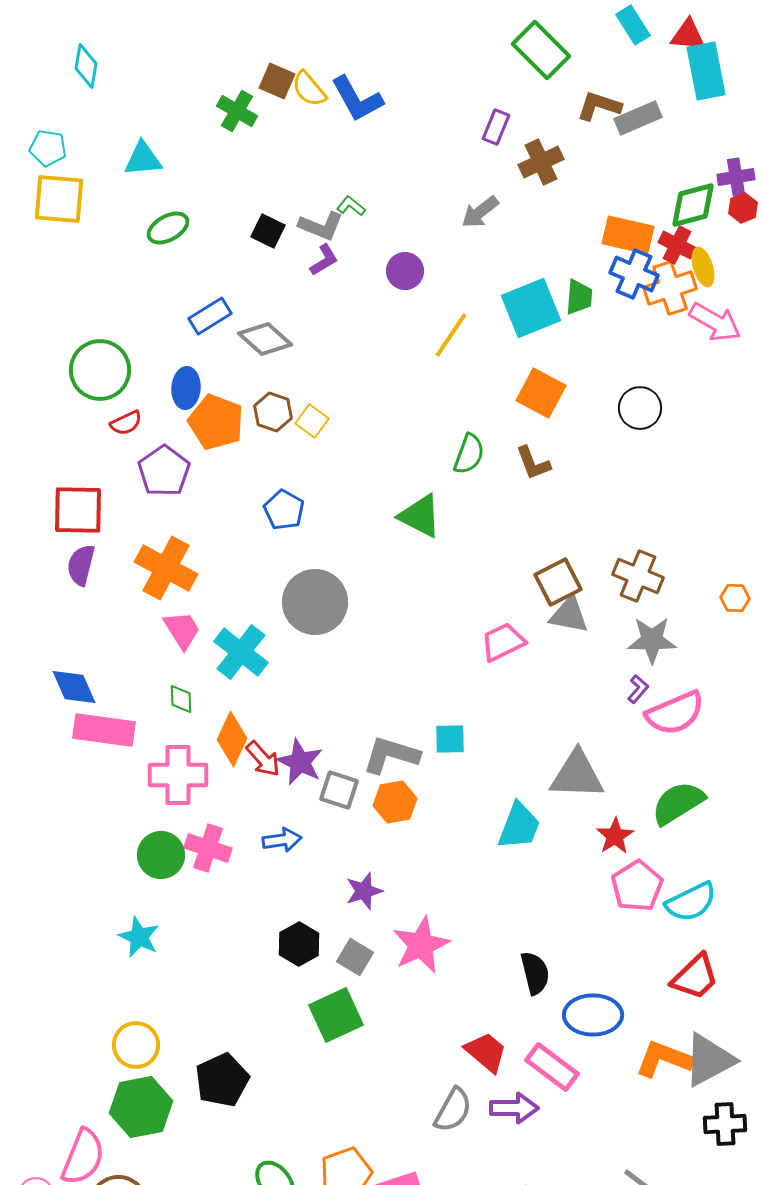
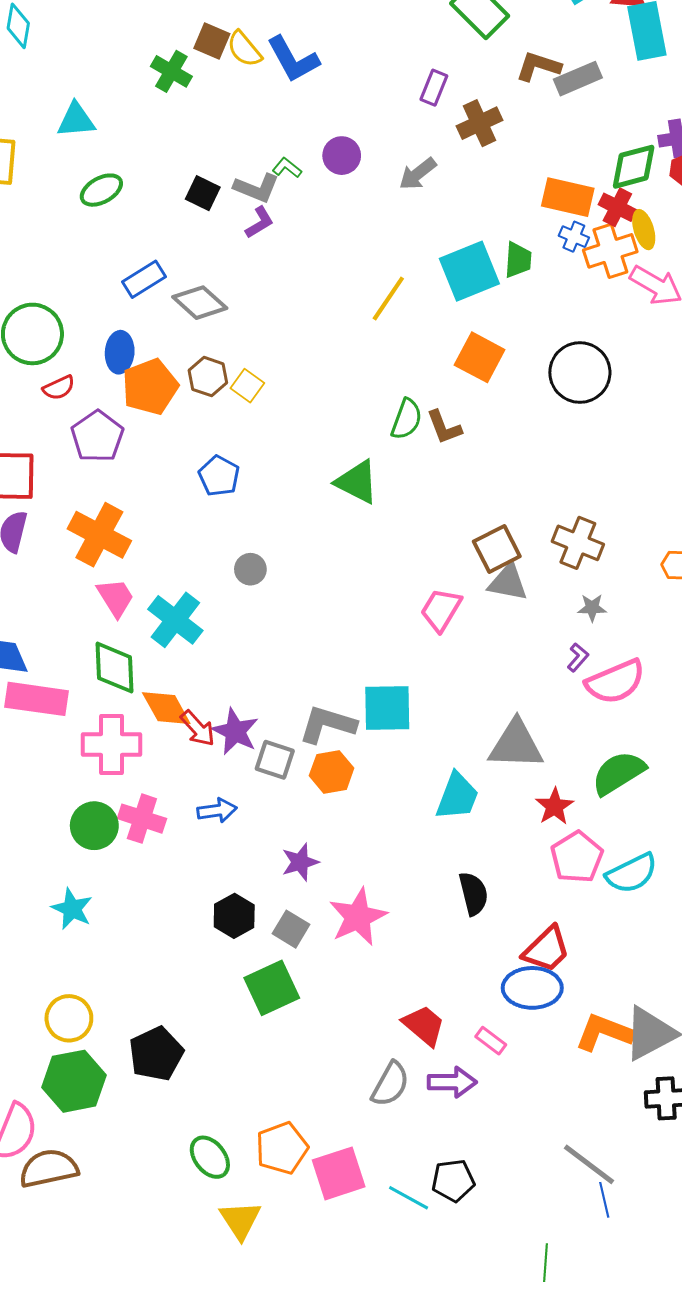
purple circle: (405, 271) -> (342, 156), moved
blue cross: (634, 274) -> (574, 237), size x0.6
black circle: (640, 408) -> (580, 373), size x1.4
orange pentagon: (216, 422) -> (150, 387), turned 30
brown L-shape: (533, 463) -> (444, 427), moved
gray circle: (315, 602) -> (250, 569), size x0.5
gray star: (652, 640) -> (592, 608), size x0.6
pink trapezoid: (503, 642) -> (441, 610), turned -33
green diamond: (181, 699) -> (115, 668), size x1.8
orange diamond: (232, 739) -> (166, 708), turned -54
cyan square: (450, 739) -> (387, 708), size x1.6
black semicircle: (535, 973) -> (473, 894), moved
red trapezoid: (695, 977) -> (546, 949), moved
pink rectangle: (552, 1067) -> (491, 1041), size x0.6

